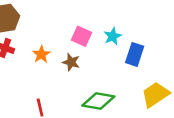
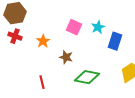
brown star: (71, 62) -> (66, 57), moved

